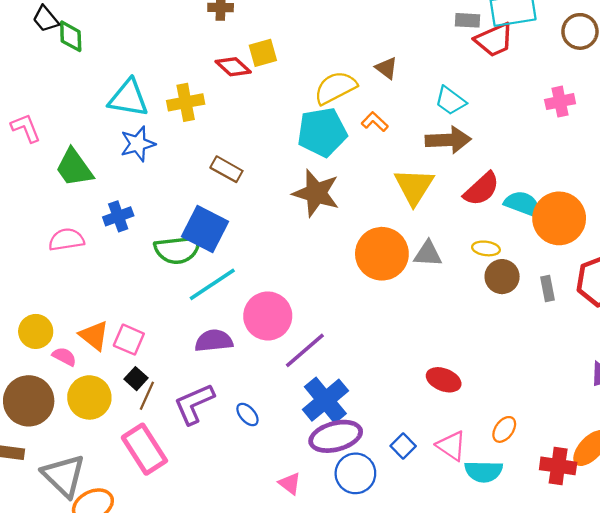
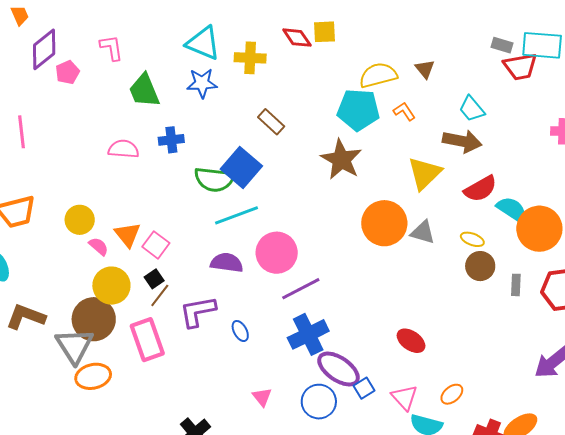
brown circle: (29, 401) -> (94, 319), moved
purple ellipse: (336, 436) -> (339, 369), moved, turned 36

